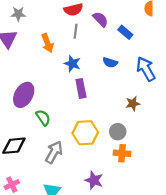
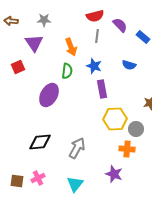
green semicircle: (43, 118) -> (67, 71), moved, turned 42
yellow hexagon: (85, 133) -> (115, 119), moved
orange cross: (122, 153) -> (127, 149), moved

